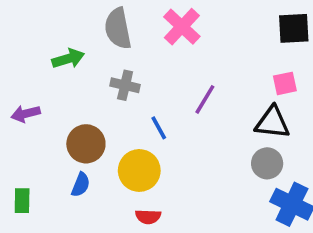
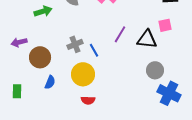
gray cross: (125, 85) -> (75, 44), moved, turned -35
black triangle: (272, 123) -> (147, 39), moved
brown circle: (86, 144) -> (40, 57), moved

